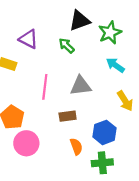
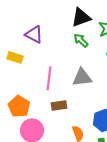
green arrow: (67, 46) -> (81, 40), moved
brown rectangle: (68, 116) -> (59, 105), moved

